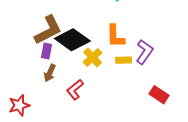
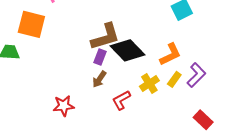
orange L-shape: (115, 36) -> (170, 54), turned -125
yellow cross: (93, 57) -> (149, 83), moved
yellow rectangle: (124, 60) -> (174, 79), turned -63

